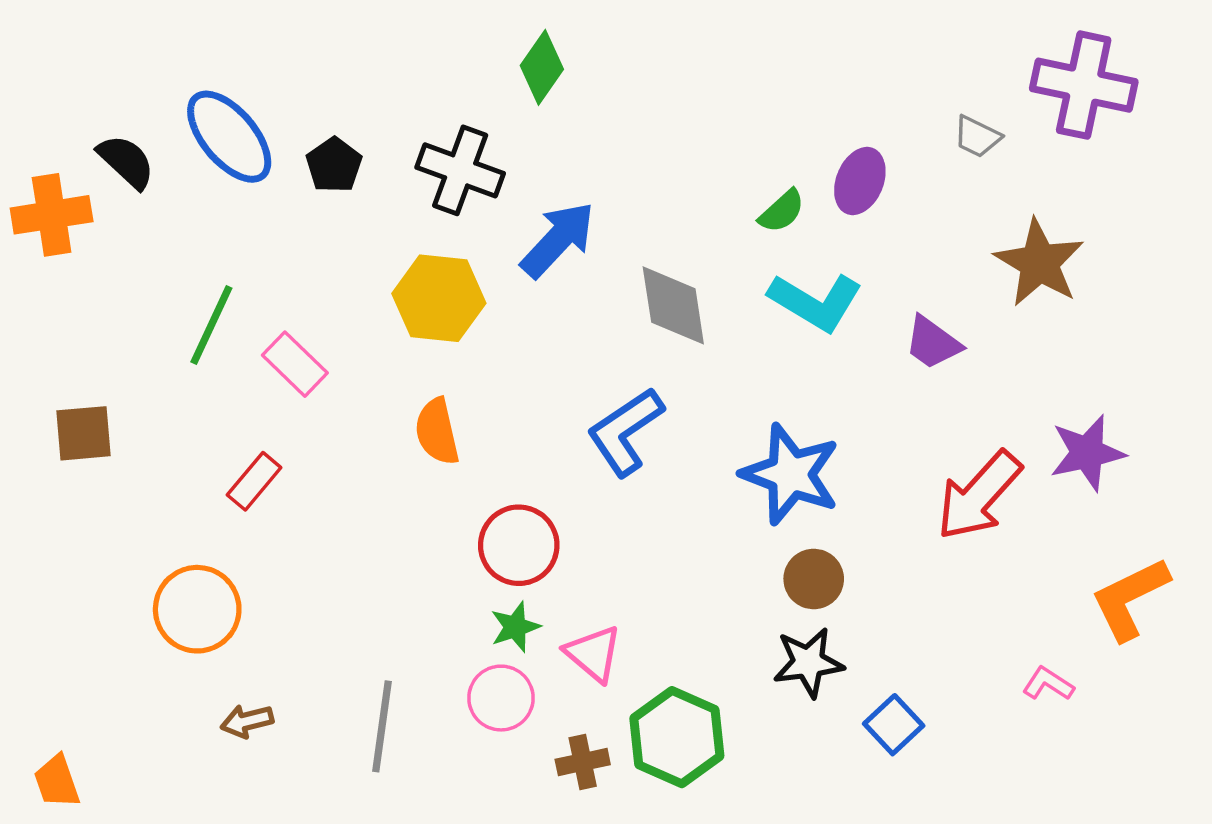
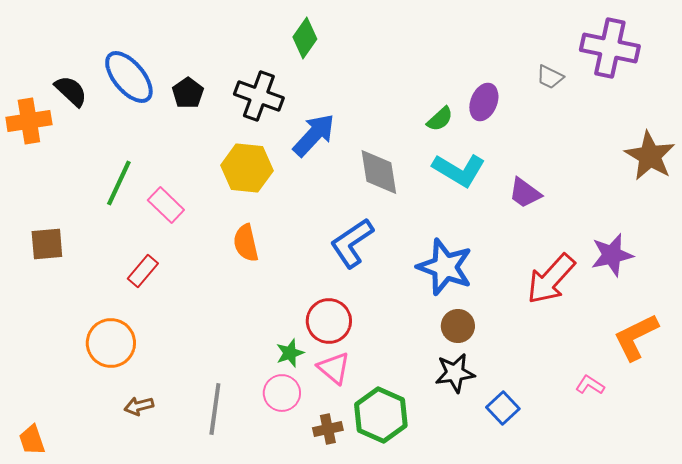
brown star: (1039, 263) -> (650, 156), moved
red circle: (519, 545) -> (329, 321), moved

